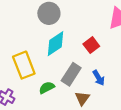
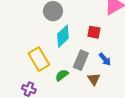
red square: (91, 45) -> (94, 32), turned -32

